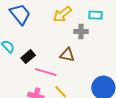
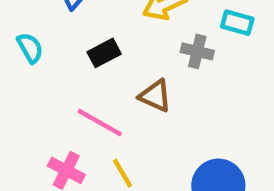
black rectangle: (28, 57) -> (104, 53), moved

